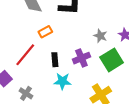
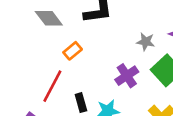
black rectangle: (55, 60) -> (81, 103), moved

